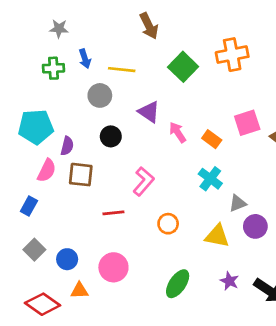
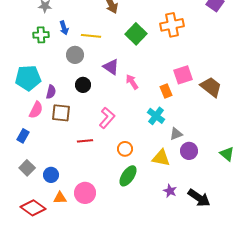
orange rectangle: (212, 139) -> (166, 91), moved, turned 32
pink circle: (113, 267) -> (85, 193), moved
green ellipse: (178, 284) -> (128, 176), moved

